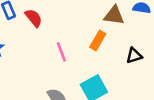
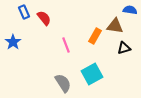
brown triangle: (114, 15) -> (115, 26), moved

